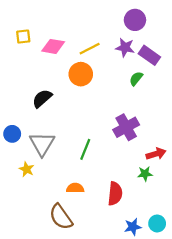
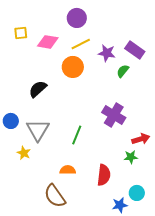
purple circle: (135, 20) -> (77, 18), moved
purple star: (125, 48) -> (107, 53), moved
purple cross: (126, 127) -> (114, 115), turned -30
cyan circle: (157, 223) -> (137, 193), moved

